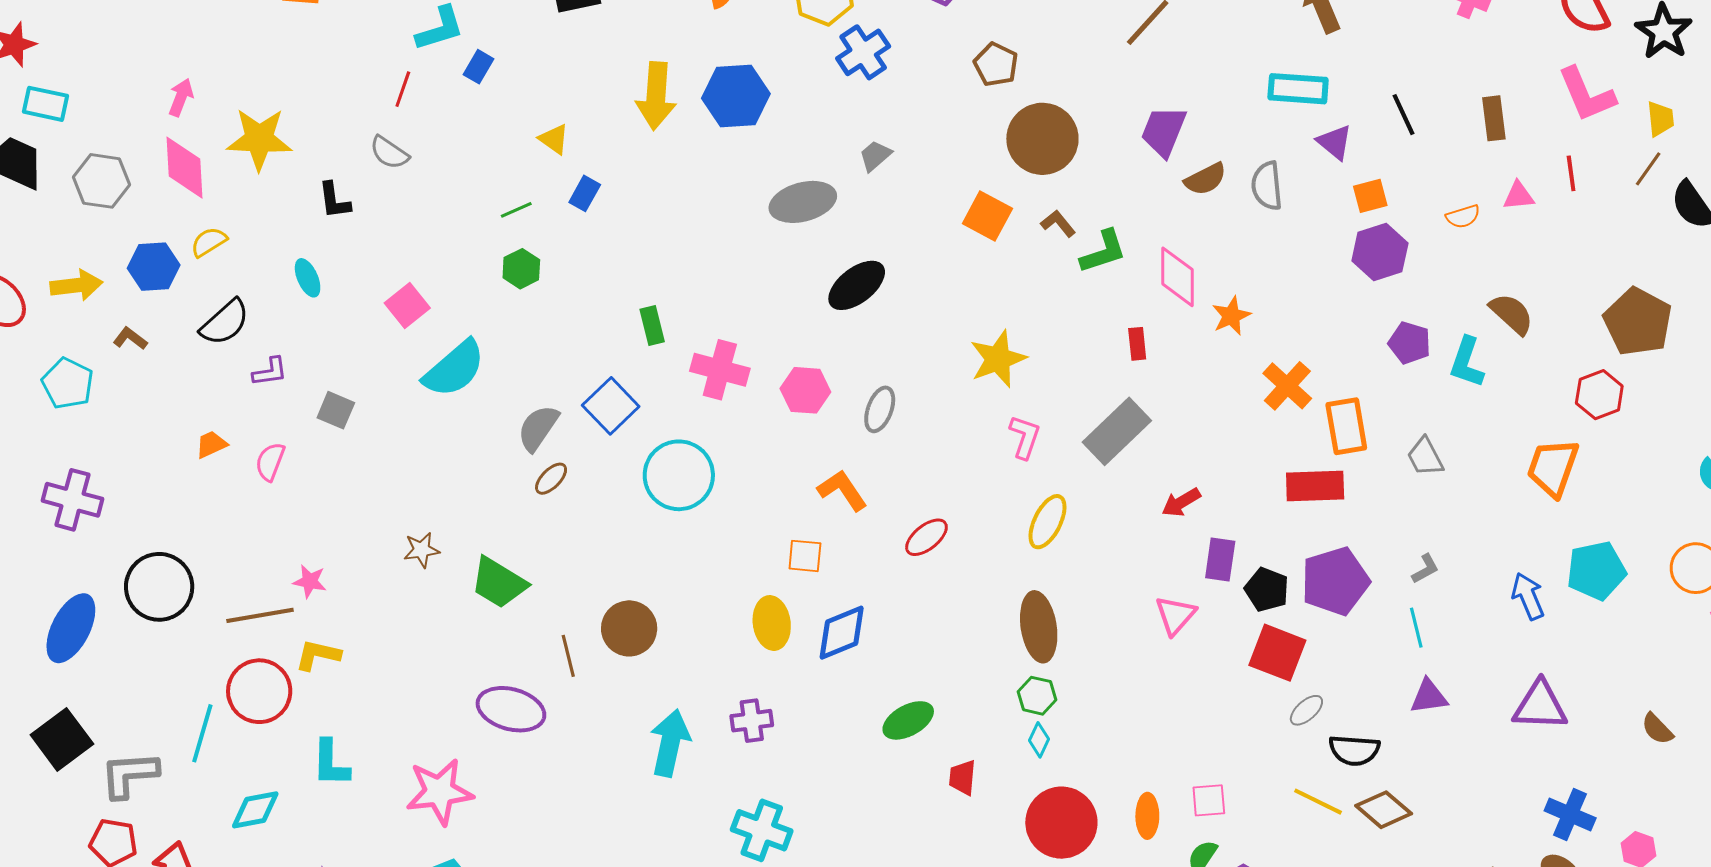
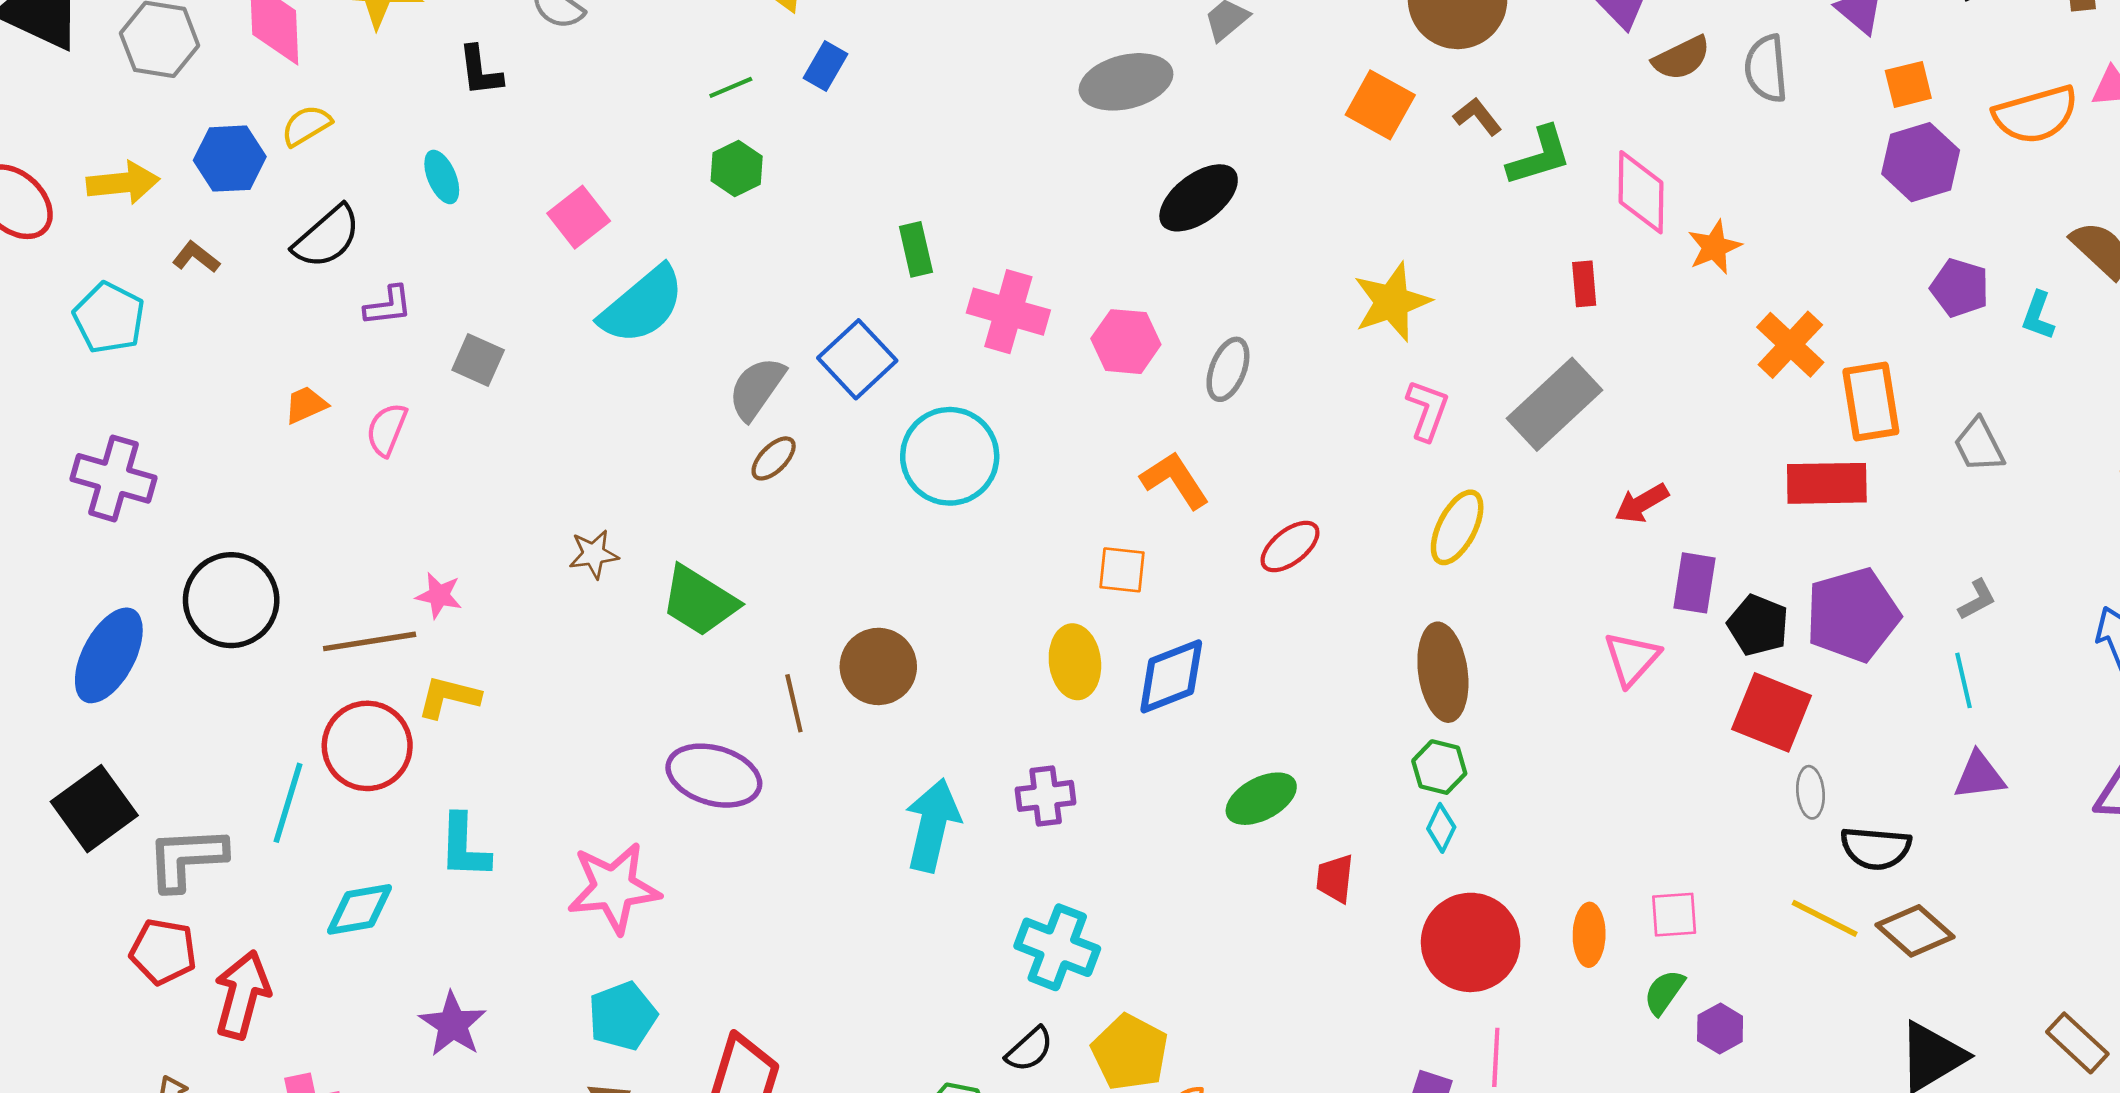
orange semicircle: (1463, 216) -> (2036, 115), size x1.8
cyan L-shape: (1467, 362) -> (2038, 316), size x0.7
gray ellipse: (1306, 710) -> (1811, 792), turned -54

